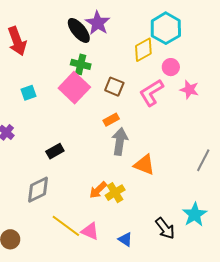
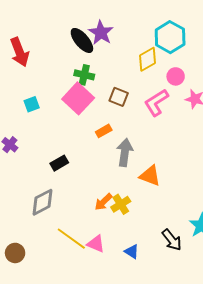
orange rectangle: (111, 120) -> (104, 131), moved

